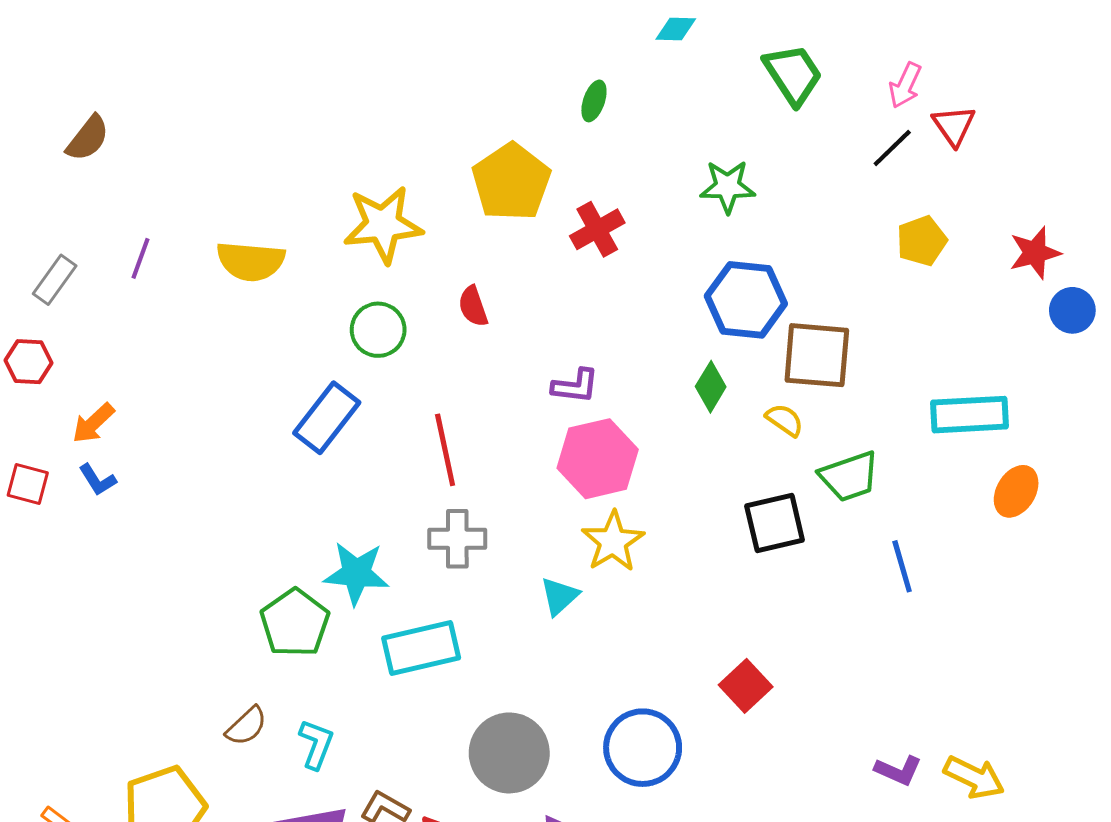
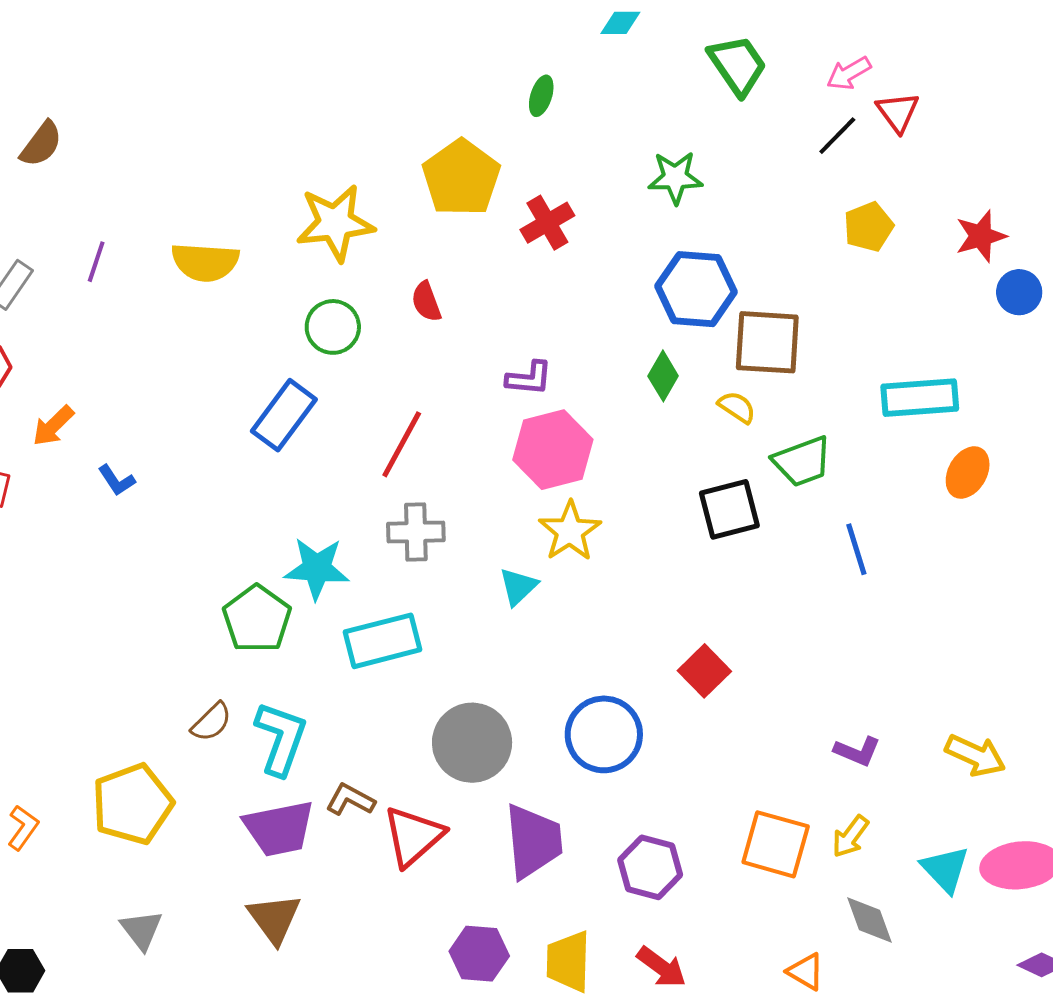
pink arrow: (905, 85) -> (849, 73), turned 36
red line: (445, 450) -> (402, 444), turned 42
blue L-shape: (97, 480) -> (116, 480), moved
cyan L-shape: (316, 744) -> (281, 738), size x1.5
yellow arrow: (974, 777) -> (975, 755), moved

